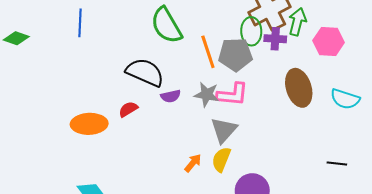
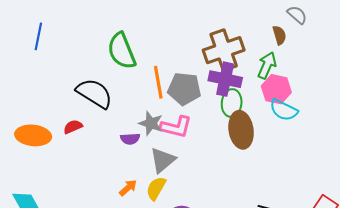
green arrow: (297, 22) -> (267, 65), moved
green ellipse: (251, 31) -> (232, 103), moved
purple cross: (275, 39) -> (225, 79), size x1.5
purple semicircle: (171, 96) -> (130, 139), moved
cyan semicircle: (345, 99) -> (284, 110), moved

